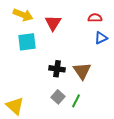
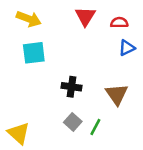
red triangle: (53, 23) -> (85, 16), moved
brown triangle: (82, 71) -> (117, 94), moved

